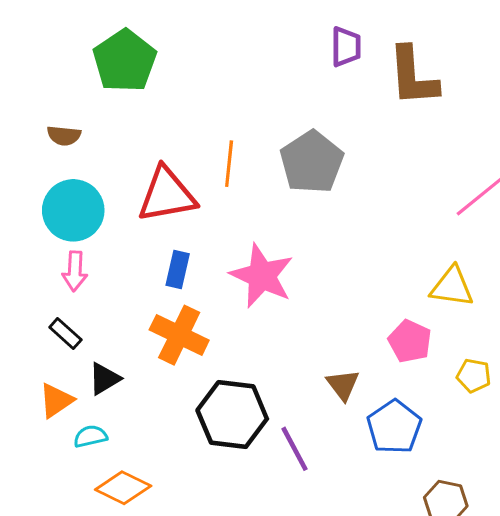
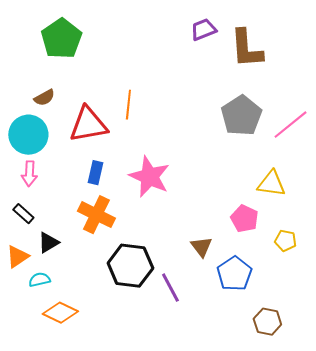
purple trapezoid: (346, 47) -> (203, 30), turned -112
brown semicircle: (64, 136) -> (44, 98), moved, turned -35
gray pentagon: (312, 162) -> (241, 116), moved

